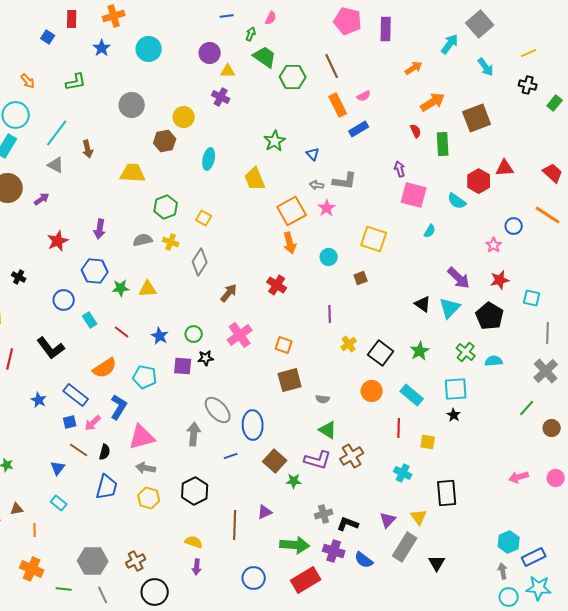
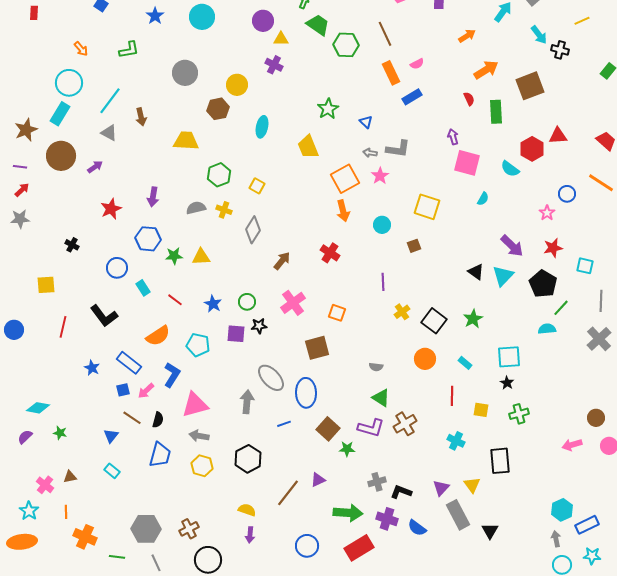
black cross: (528, 85) -> (560, 50), moved
green cross: (466, 352) -> (519, 414), moved, turned 36
brown square: (290, 380) -> (317, 348), moved
cyan rectangle: (412, 395) -> (465, 363), size x0.6
green line: (527, 408) -> (561, 308), moved
brown circle: (552, 428) -> (596, 418), moved
brown line: (235, 525) -> (288, 493), turned 36
orange line: (35, 530) -> (66, 512), moved
gray rectangle: (405, 547) -> (458, 515), turned -60
cyan star: (539, 588) -> (592, 556), size x0.7

